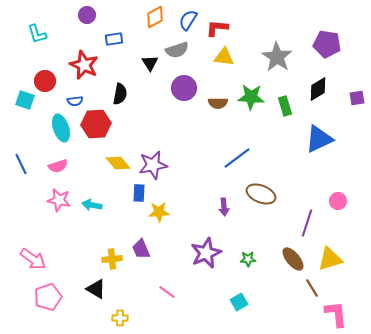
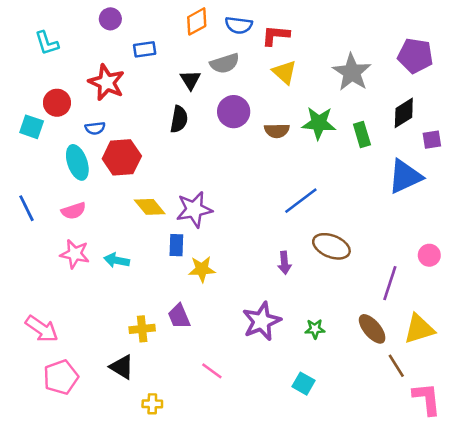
blue semicircle: (188, 20) -> (239, 25), turned -115
yellow triangle: (224, 57) -> (284, 72), turned 35
black semicircle: (120, 94) -> (179, 119), moved
purple square: (357, 98) -> (432, 140), moved
cyan square: (239, 302) -> (303, 384), turned -30

